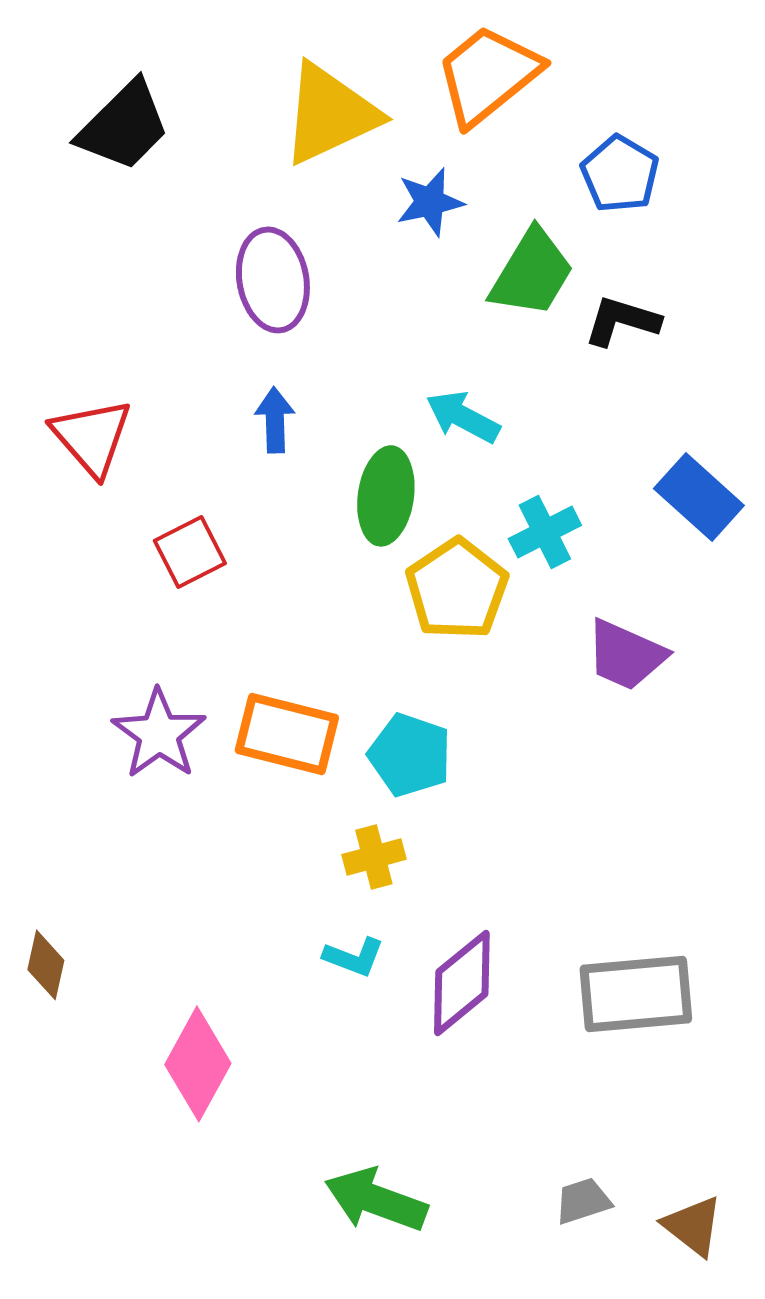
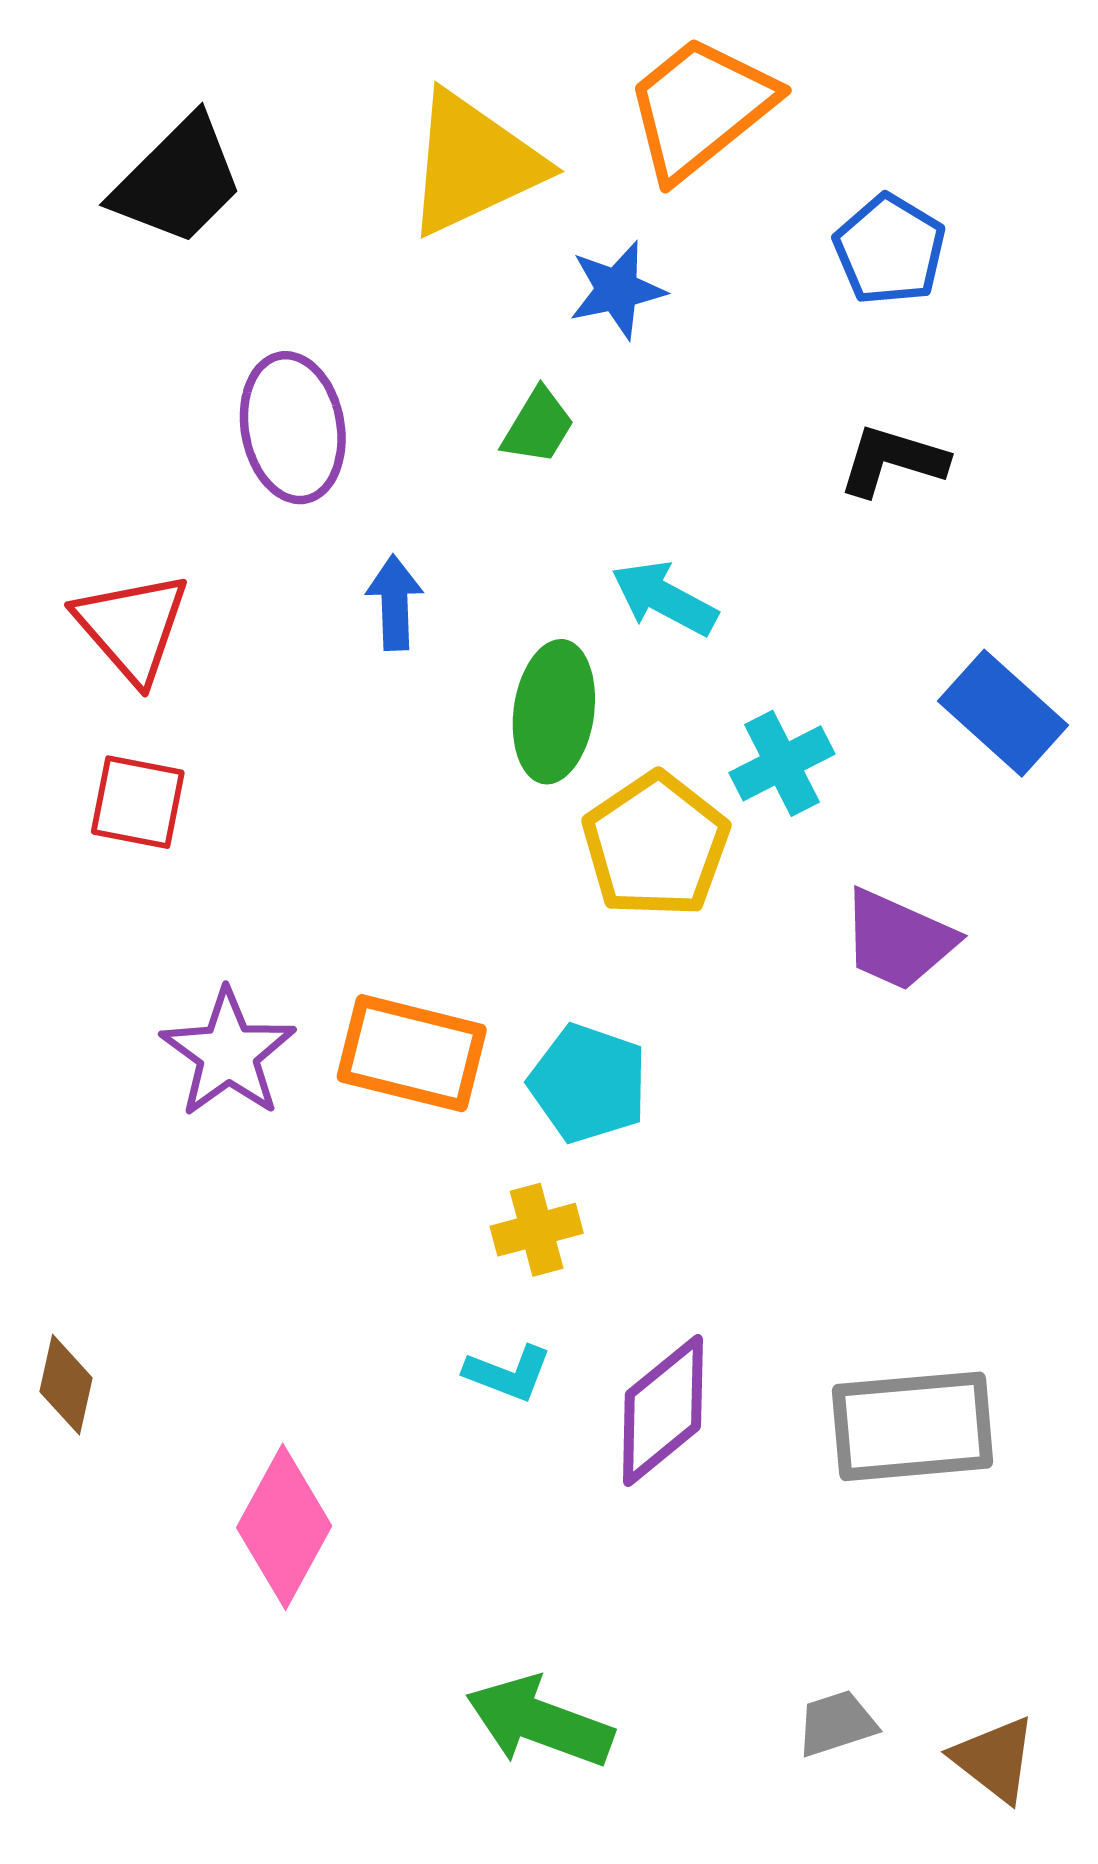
green trapezoid: (532, 273) -> (538, 426), moved, size x0.6
purple ellipse: (273, 280) -> (293, 428), moved
red square: (190, 552) -> (138, 802), moved, turned 38

